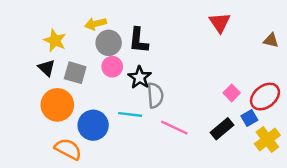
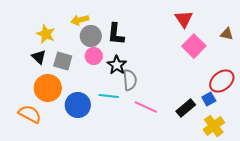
pink square: (232, 93) -> (194, 46), moved, size x1.6
yellow cross: (267, 140) -> (214, 126), moved
orange semicircle: (68, 149) -> (30, 114), moved

